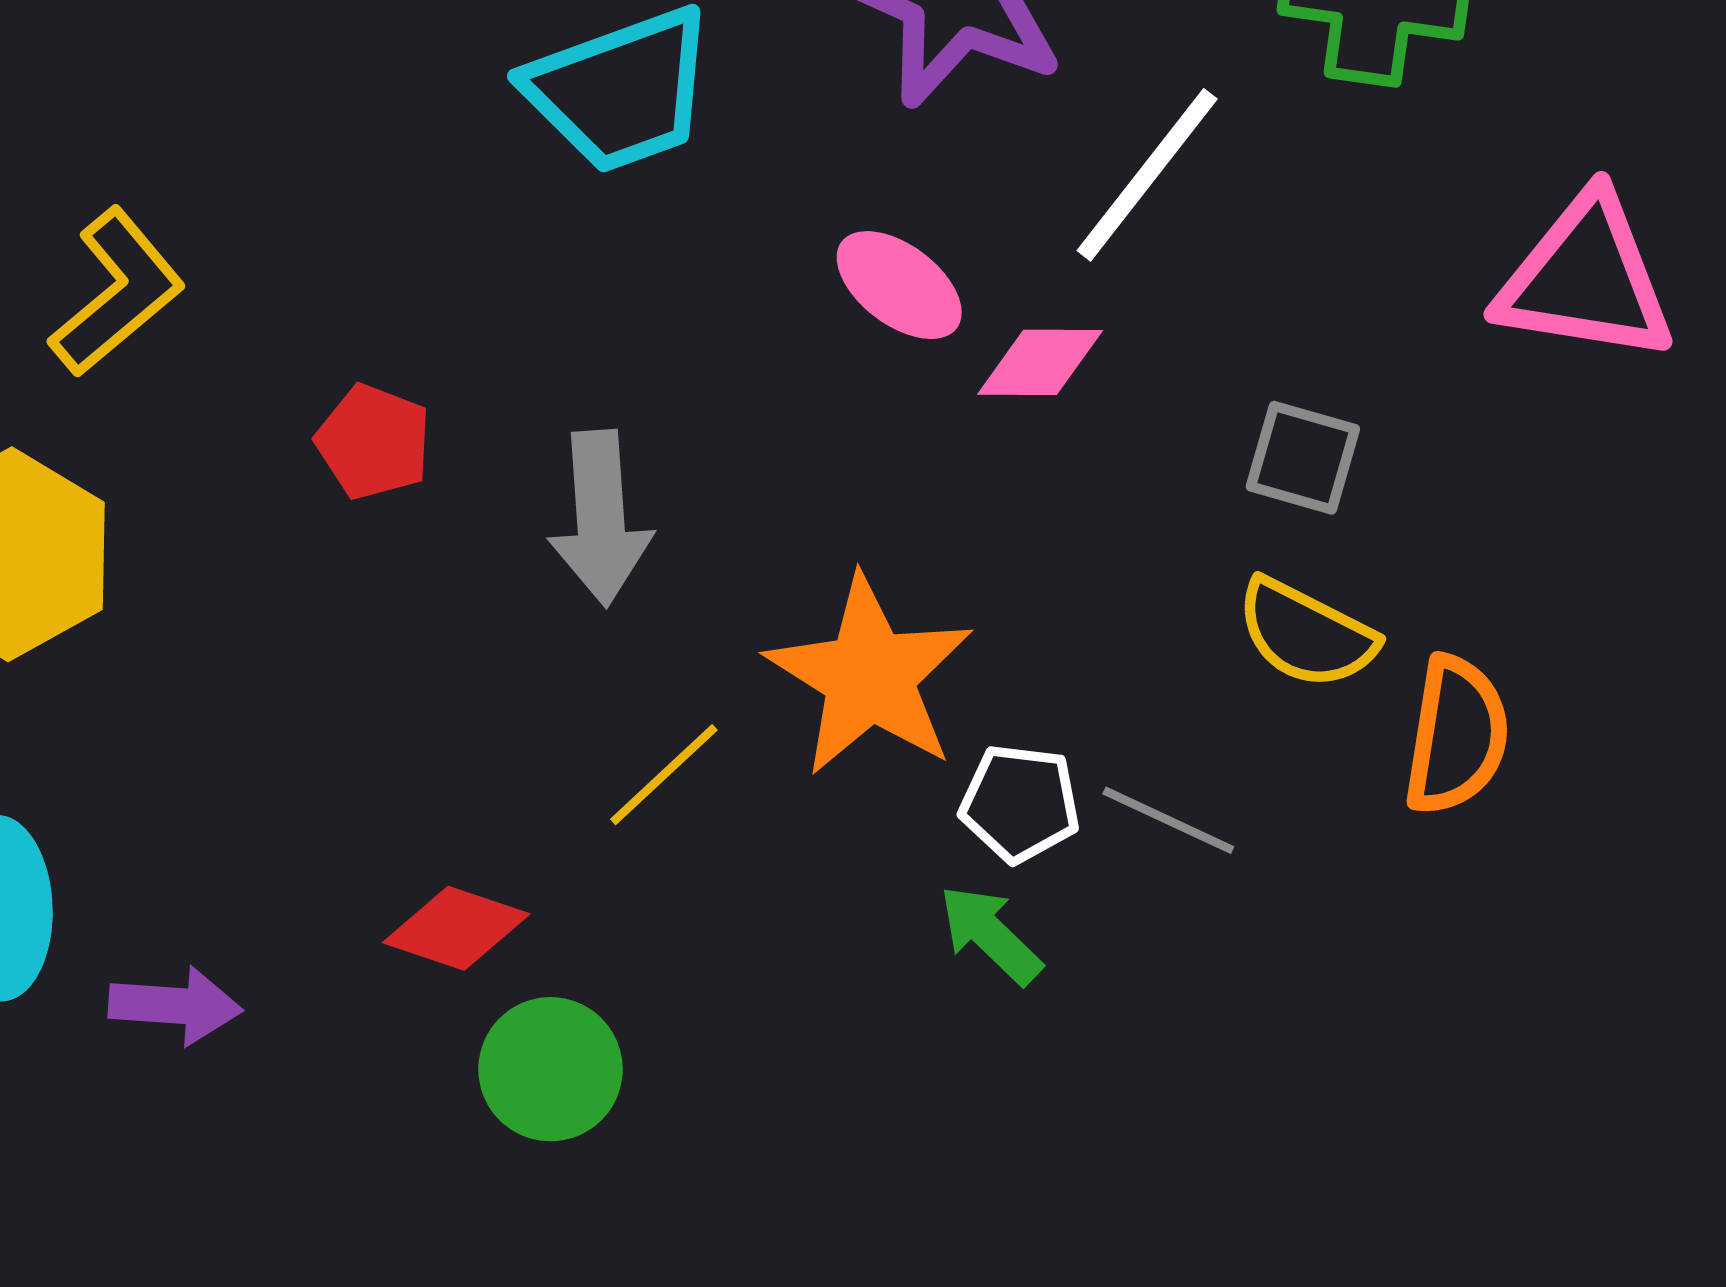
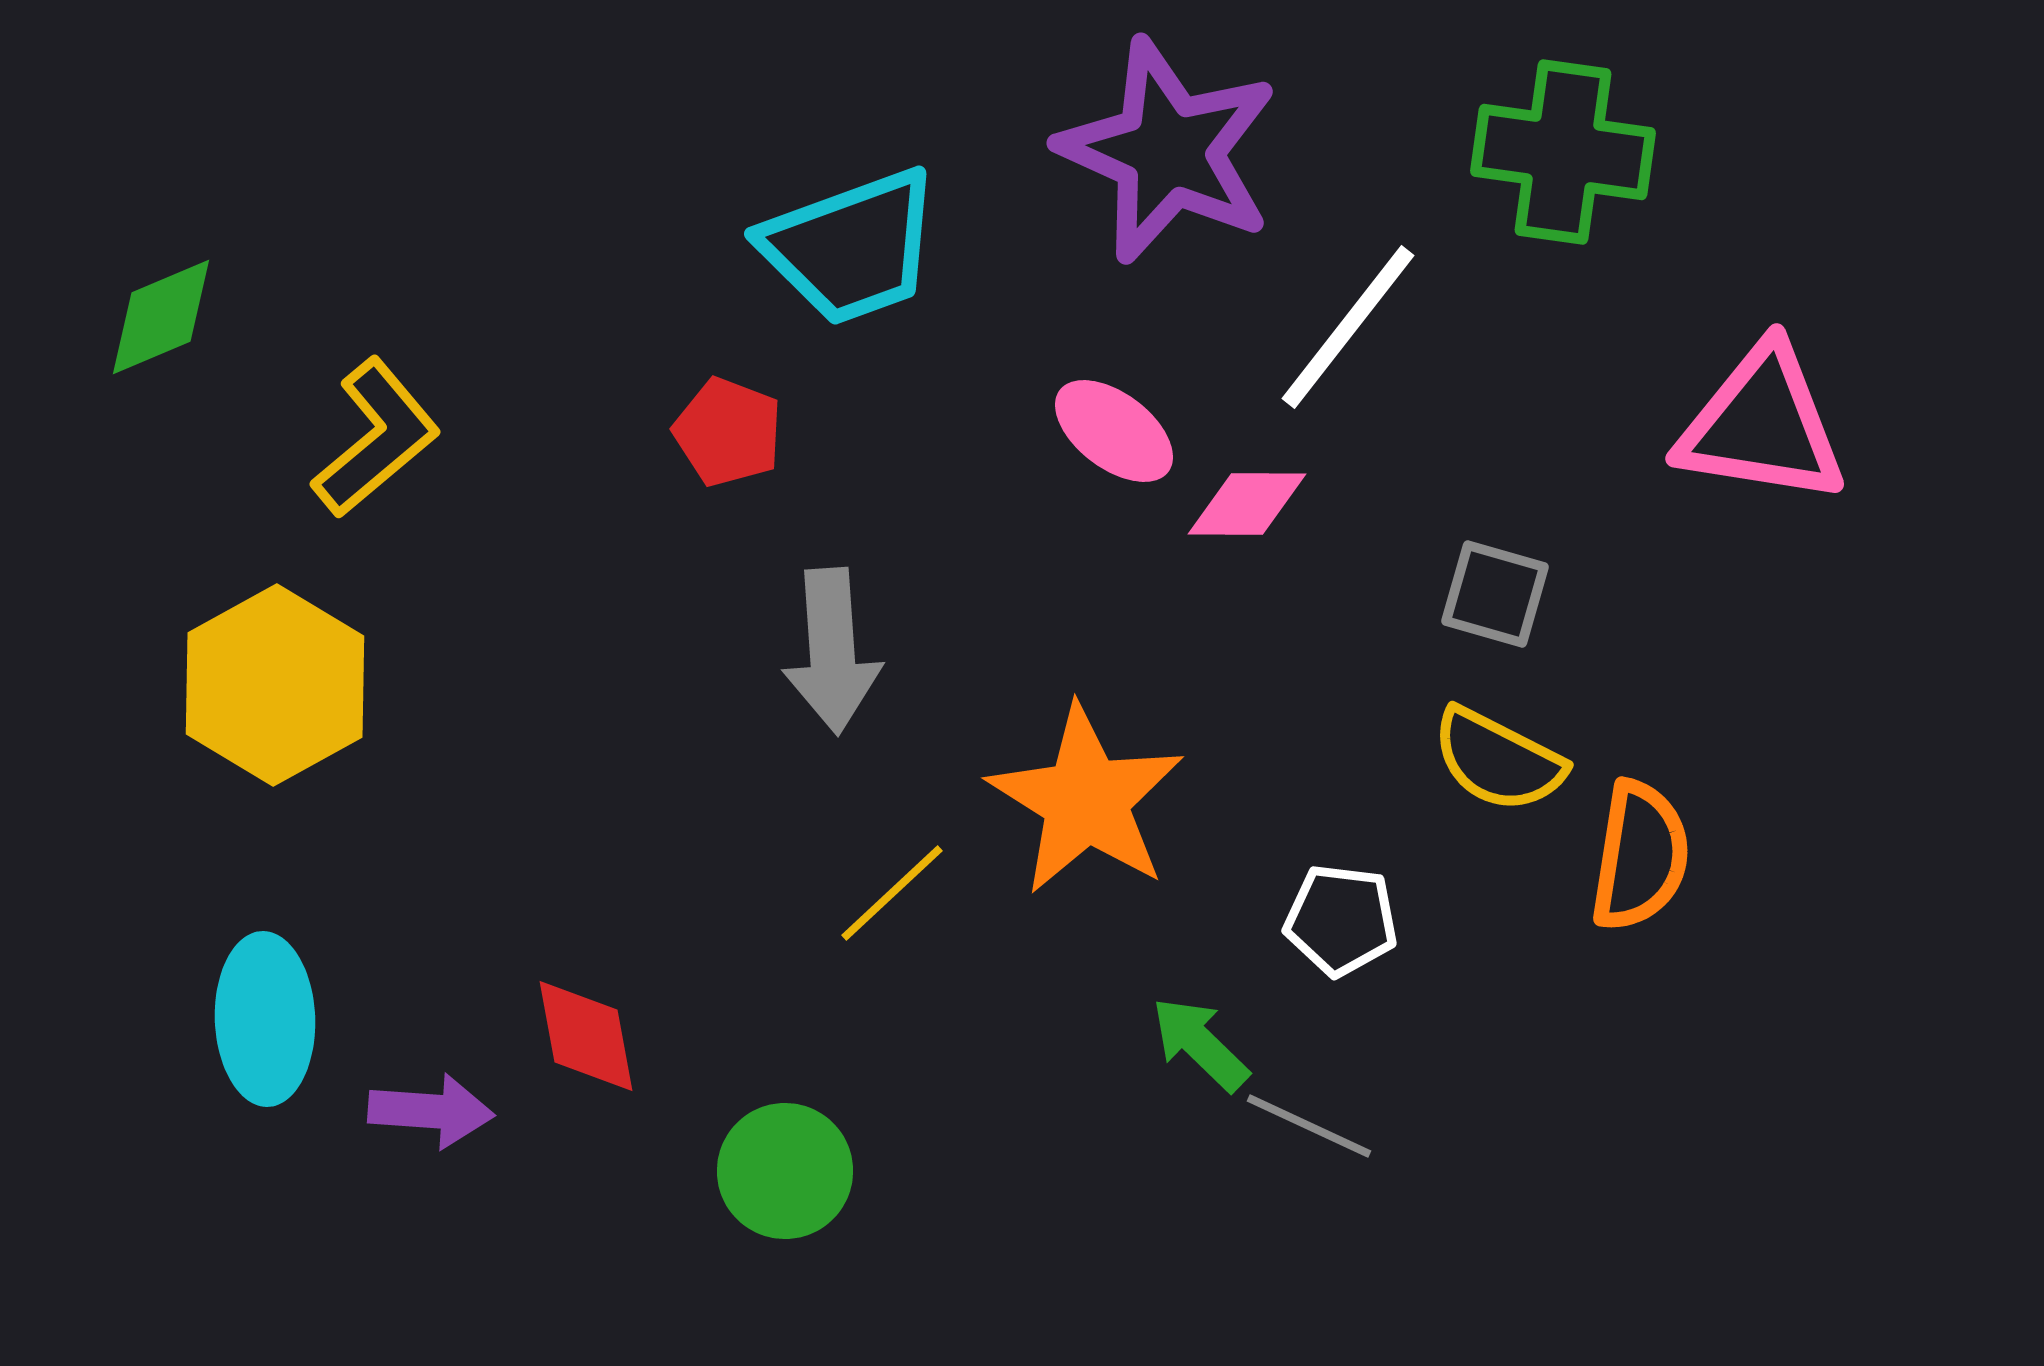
red pentagon: (374, 442) -> (728, 432), moved
white pentagon: (1020, 803) -> (1341, 920), moved
gray line: (1168, 820) -> (1309, 1126), moved
red diamond: (456, 928) -> (586, 1036), moved, turned 61

